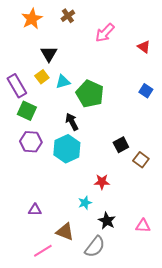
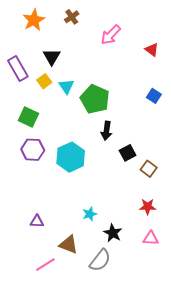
cyan triangle: (63, 82) -> (66, 86), turned -49
purple rectangle: (17, 86) -> (18, 69), moved
black arrow: (72, 122) -> (106, 131), moved, turned -144
red star: (102, 182) -> (148, 207), moved

